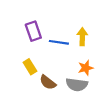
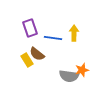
orange star: (86, 68) -> (82, 70), moved
brown semicircle: (48, 82) -> (37, 54), moved

